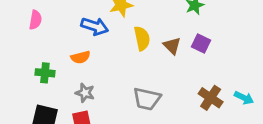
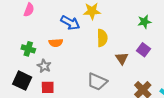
brown triangle: (172, 46) -> (122, 58), moved
gray star: (85, 93) -> (44, 66), moved

